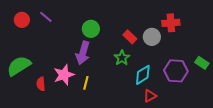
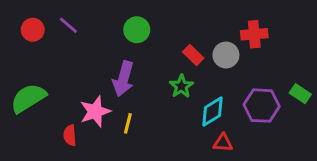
green circle: (91, 29) -> (137, 30), moved
red semicircle: (41, 84) -> (70, 135), moved
red triangle: (150, 96) -> (223, 143), turned 32

